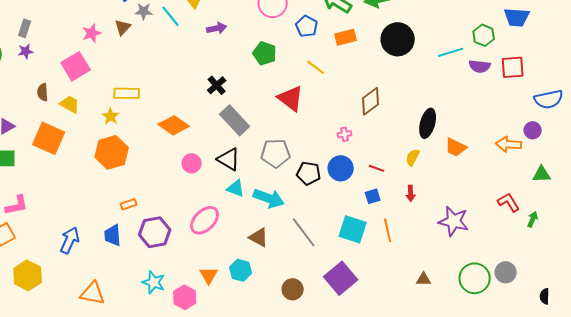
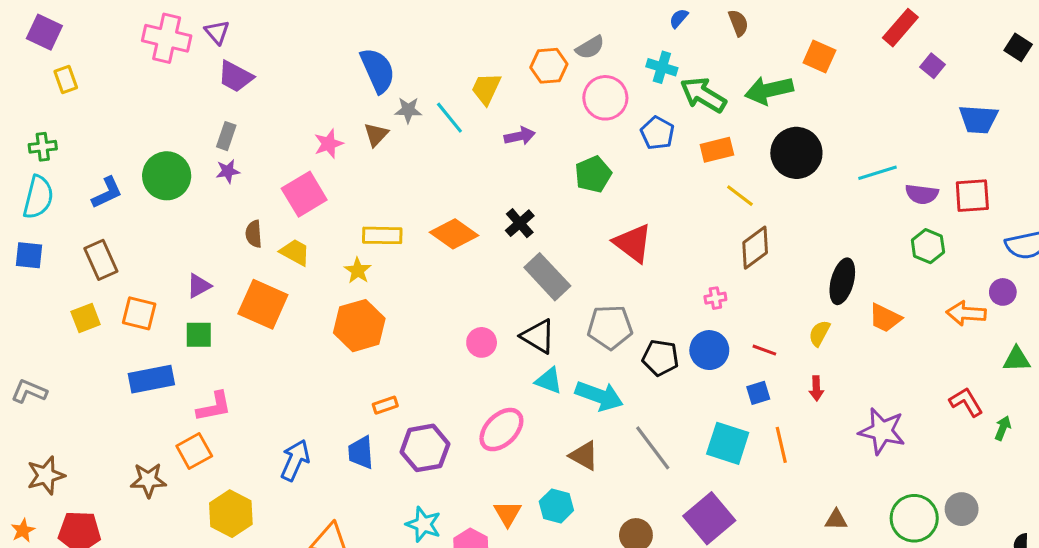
green hexagon: (484, 35) -> (928, 246), moved
green pentagon: (265, 53) -> (593, 174), turned 30
yellow line: (316, 67) -> (740, 196), moved
orange diamond: (174, 125) -> (454, 234), moved

